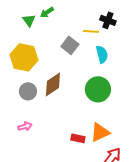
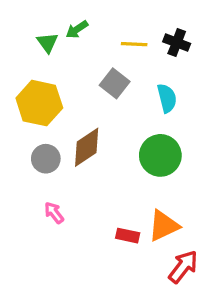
yellow line: (91, 31) -> (134, 44), moved
pink arrow: (25, 126) -> (54, 213), moved, turned -112

